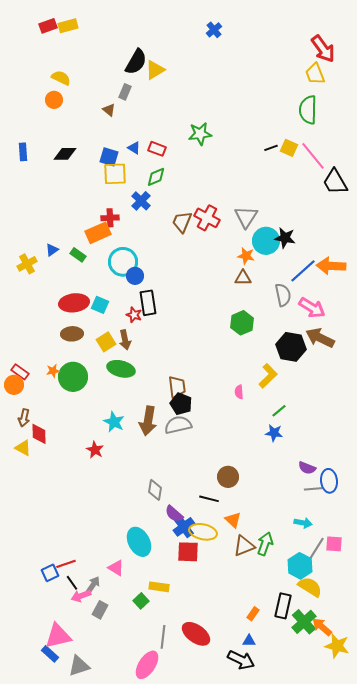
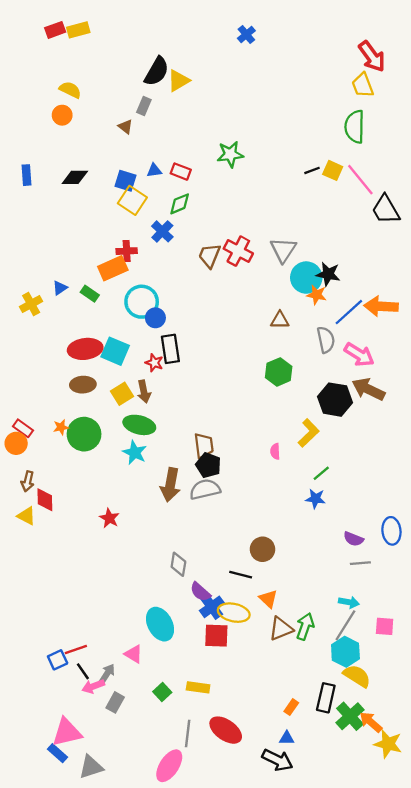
blue triangle: (134, 148) -> (154, 170), turned -40
yellow square: (115, 174) -> (132, 200), turned 35
orange star: (246, 256) -> (317, 295), moved
cyan square: (100, 305) -> (115, 351), size x1.4
cyan star: (114, 422) -> (135, 453), moved
blue ellipse: (329, 481) -> (391, 531), moved
gray line: (315, 551) -> (345, 625), moved
yellow rectangle: (159, 587) -> (198, 687), moved

